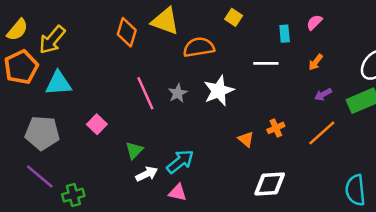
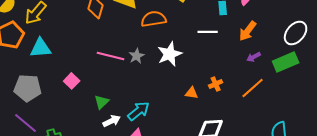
orange arrow: (316, 62) -> (248, 31), size x1.5
pink line: (145, 93) -> (111, 56), turned -52
orange triangle: (246, 139) -> (192, 93), turned -32

